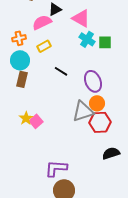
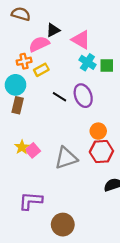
orange cross: (19, 38) -> (24, 61), moved
purple ellipse: (93, 81) -> (83, 96), moved
gray triangle: (83, 111) -> (66, 158), moved
purple L-shape: (56, 168) -> (31, 201), moved

